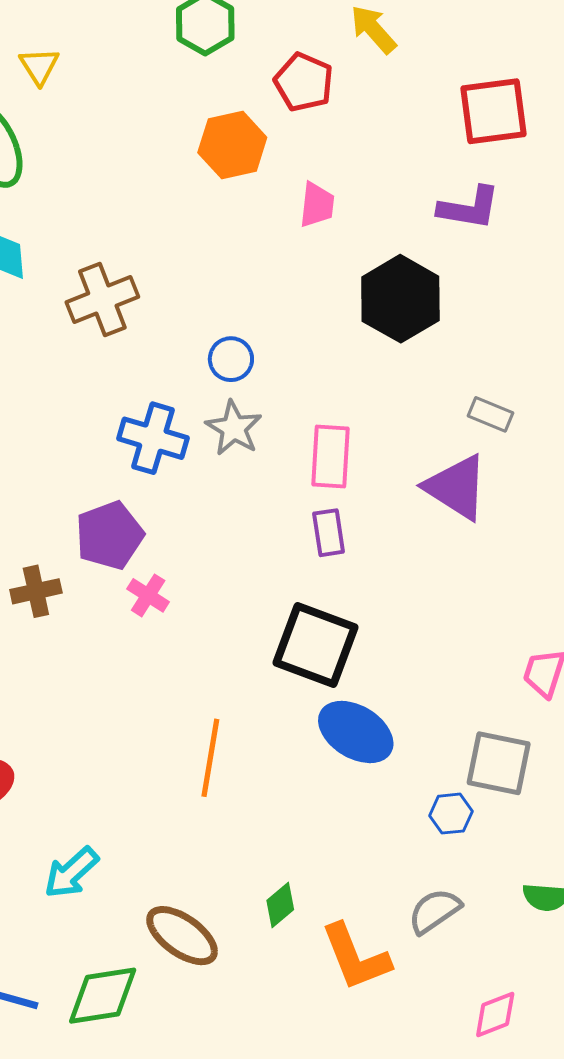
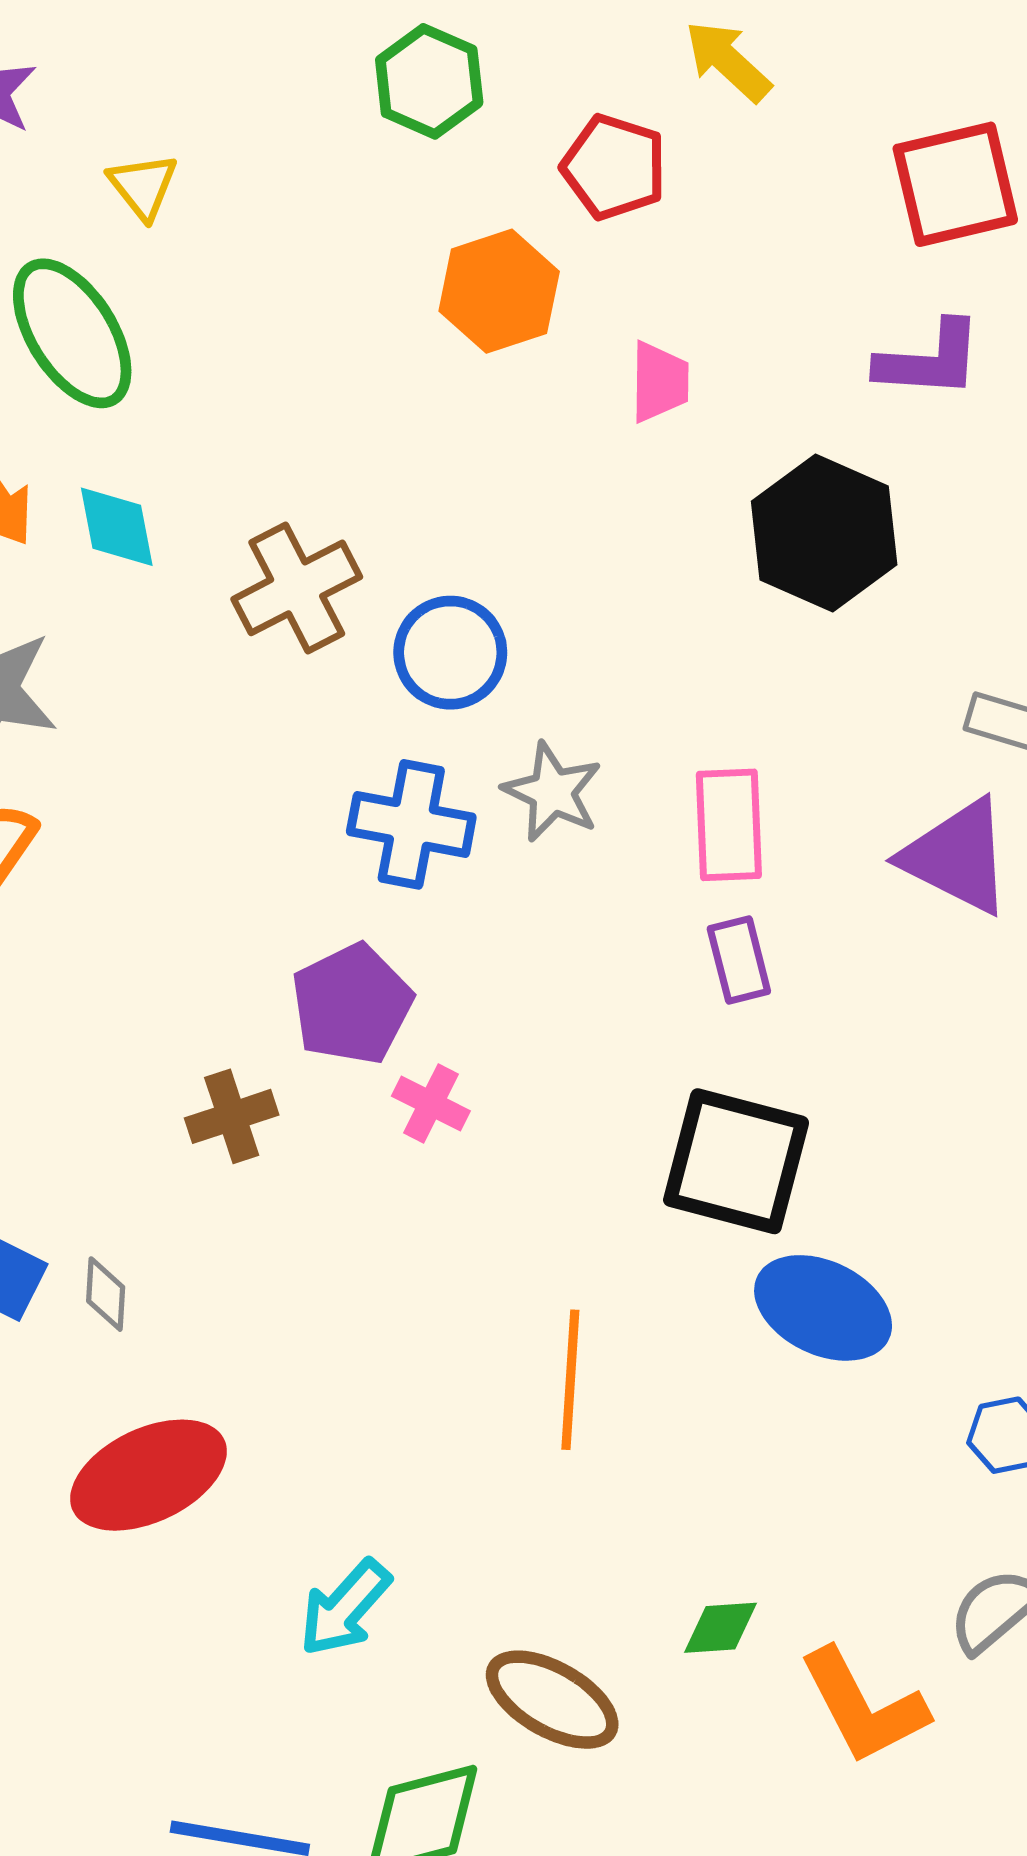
blue circle: (231, 359) -> (450, 653), moved, size x1.4
green diamond: (280, 905) -> (721, 1628), turned 42

